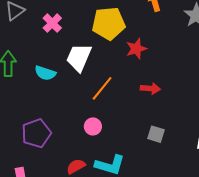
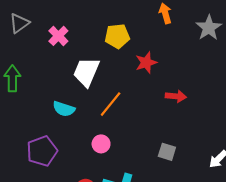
yellow pentagon: (109, 23) -> (117, 36), size x0.7
cyan semicircle: (45, 73) -> (64, 109), moved
red arrow: (150, 88) -> (176, 96), moved

